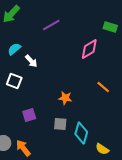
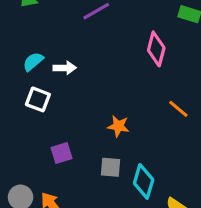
cyan semicircle: (14, 49) -> (33, 62), moved
pink diamond: (89, 49) -> (156, 49), turned -45
white arrow: (31, 61) -> (65, 68), turned -48

